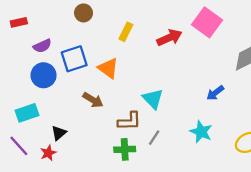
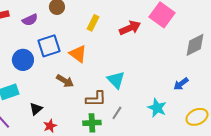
purple semicircle: (42, 46) -> (30, 20), moved
blue arrow: (215, 93) -> (181, 84), moved
red star: (48, 153) -> (50, 126), moved

